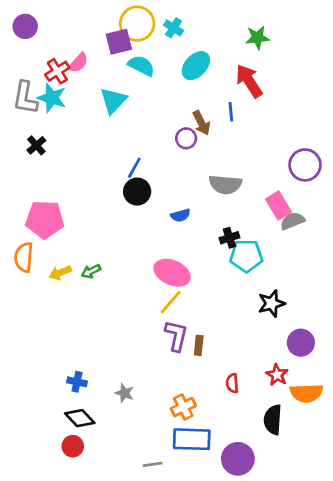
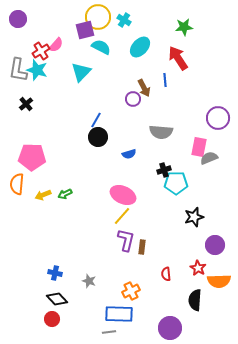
pink rectangle: (278, 206) -> (199, 147), turned 42
blue rectangle: (192, 439) -> (119, 314), moved

